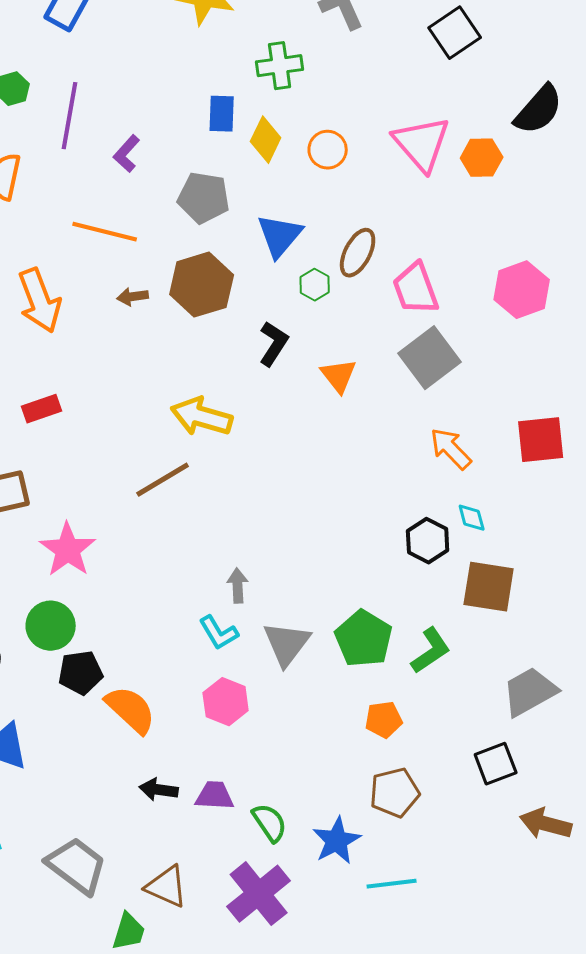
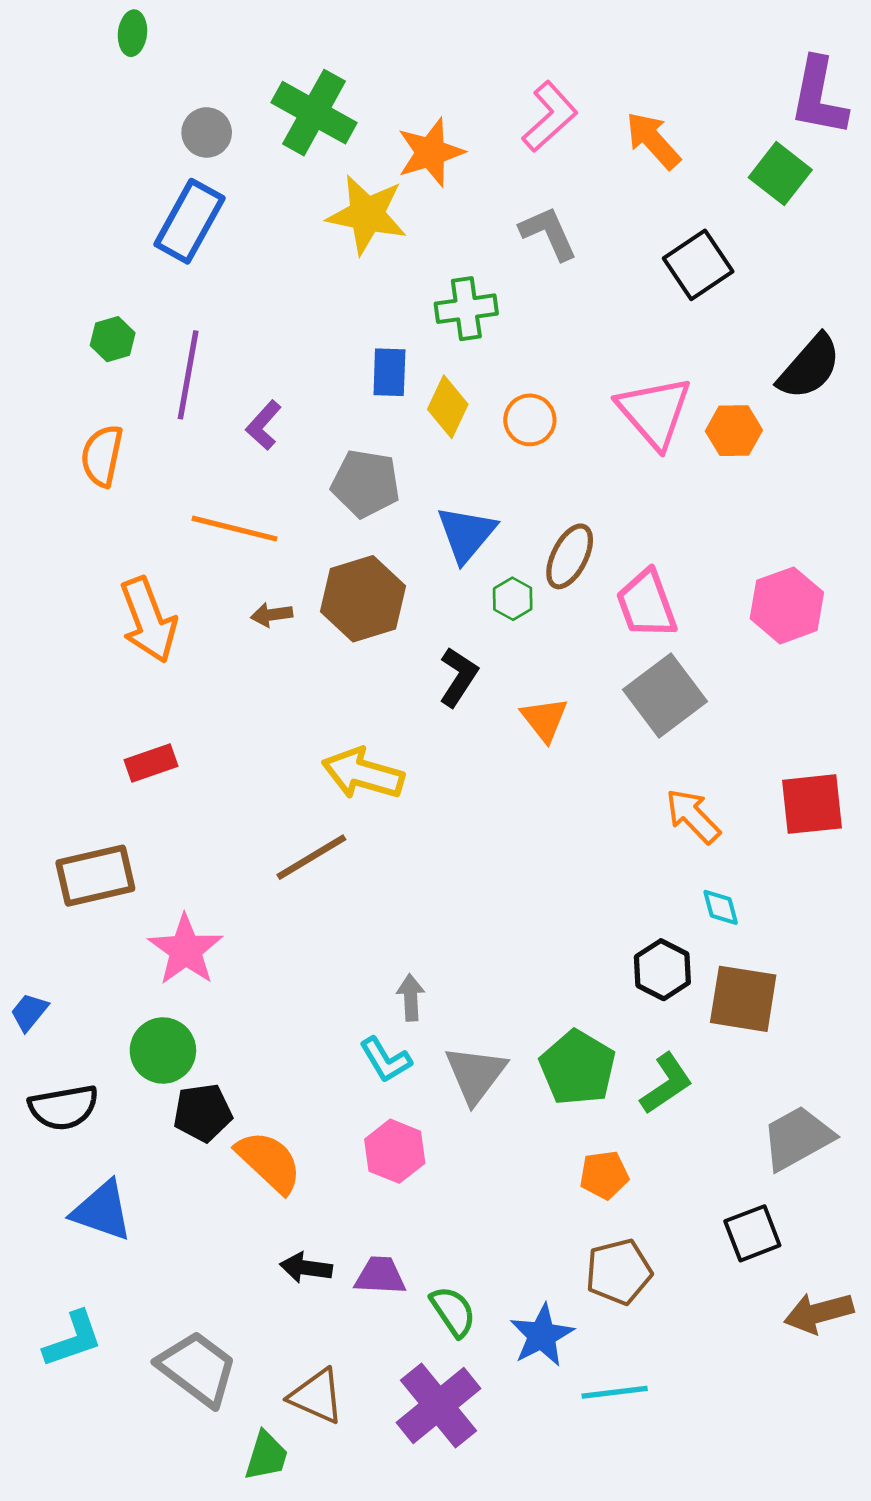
black hexagon: (428, 541) -> (662, 970), moved
brown arrow: (546, 824) -> (819, 1313), turned -30

